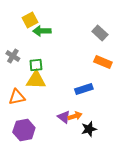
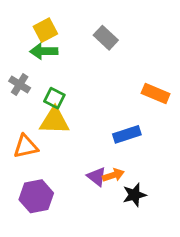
green arrow: (42, 31) -> (44, 51), moved
gray rectangle: (100, 33) -> (106, 38), moved
green square: (36, 65) -> (54, 98), turned 32

